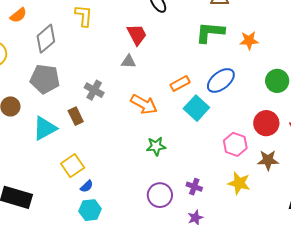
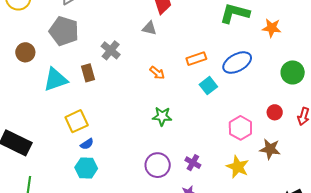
orange arrow: (144, 104) -> (157, 73), size x0.6
cyan square: (196, 108) -> (208, 86), size x0.7
red circle: (266, 123) -> (275, 112), size x0.6

